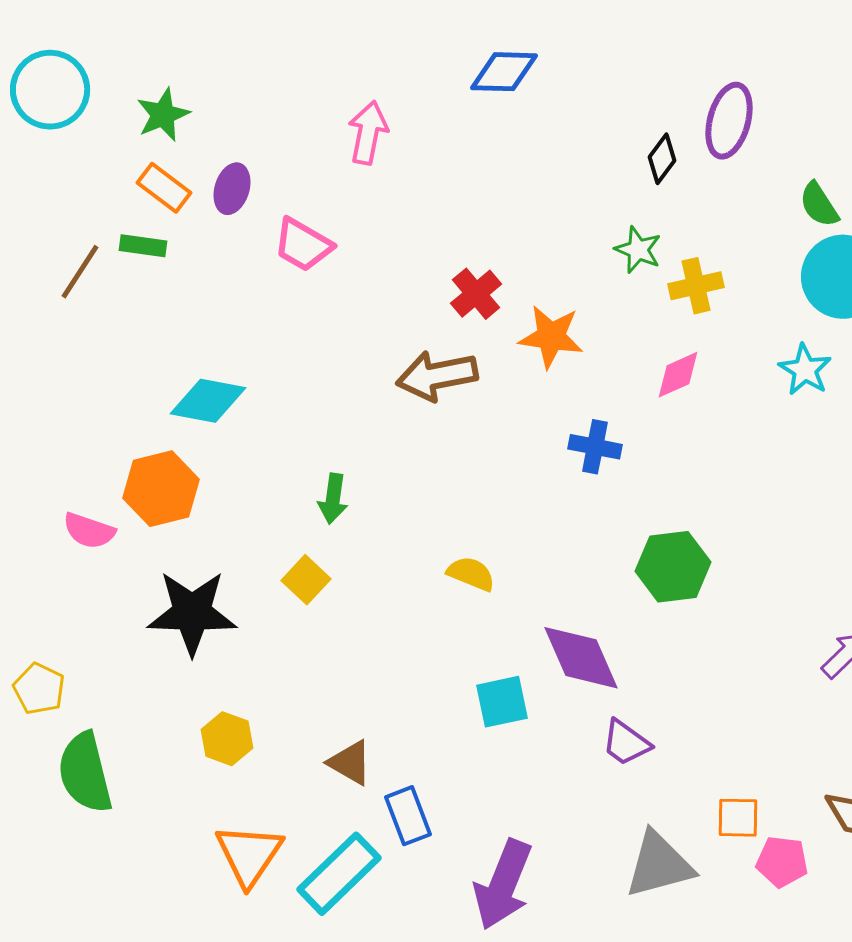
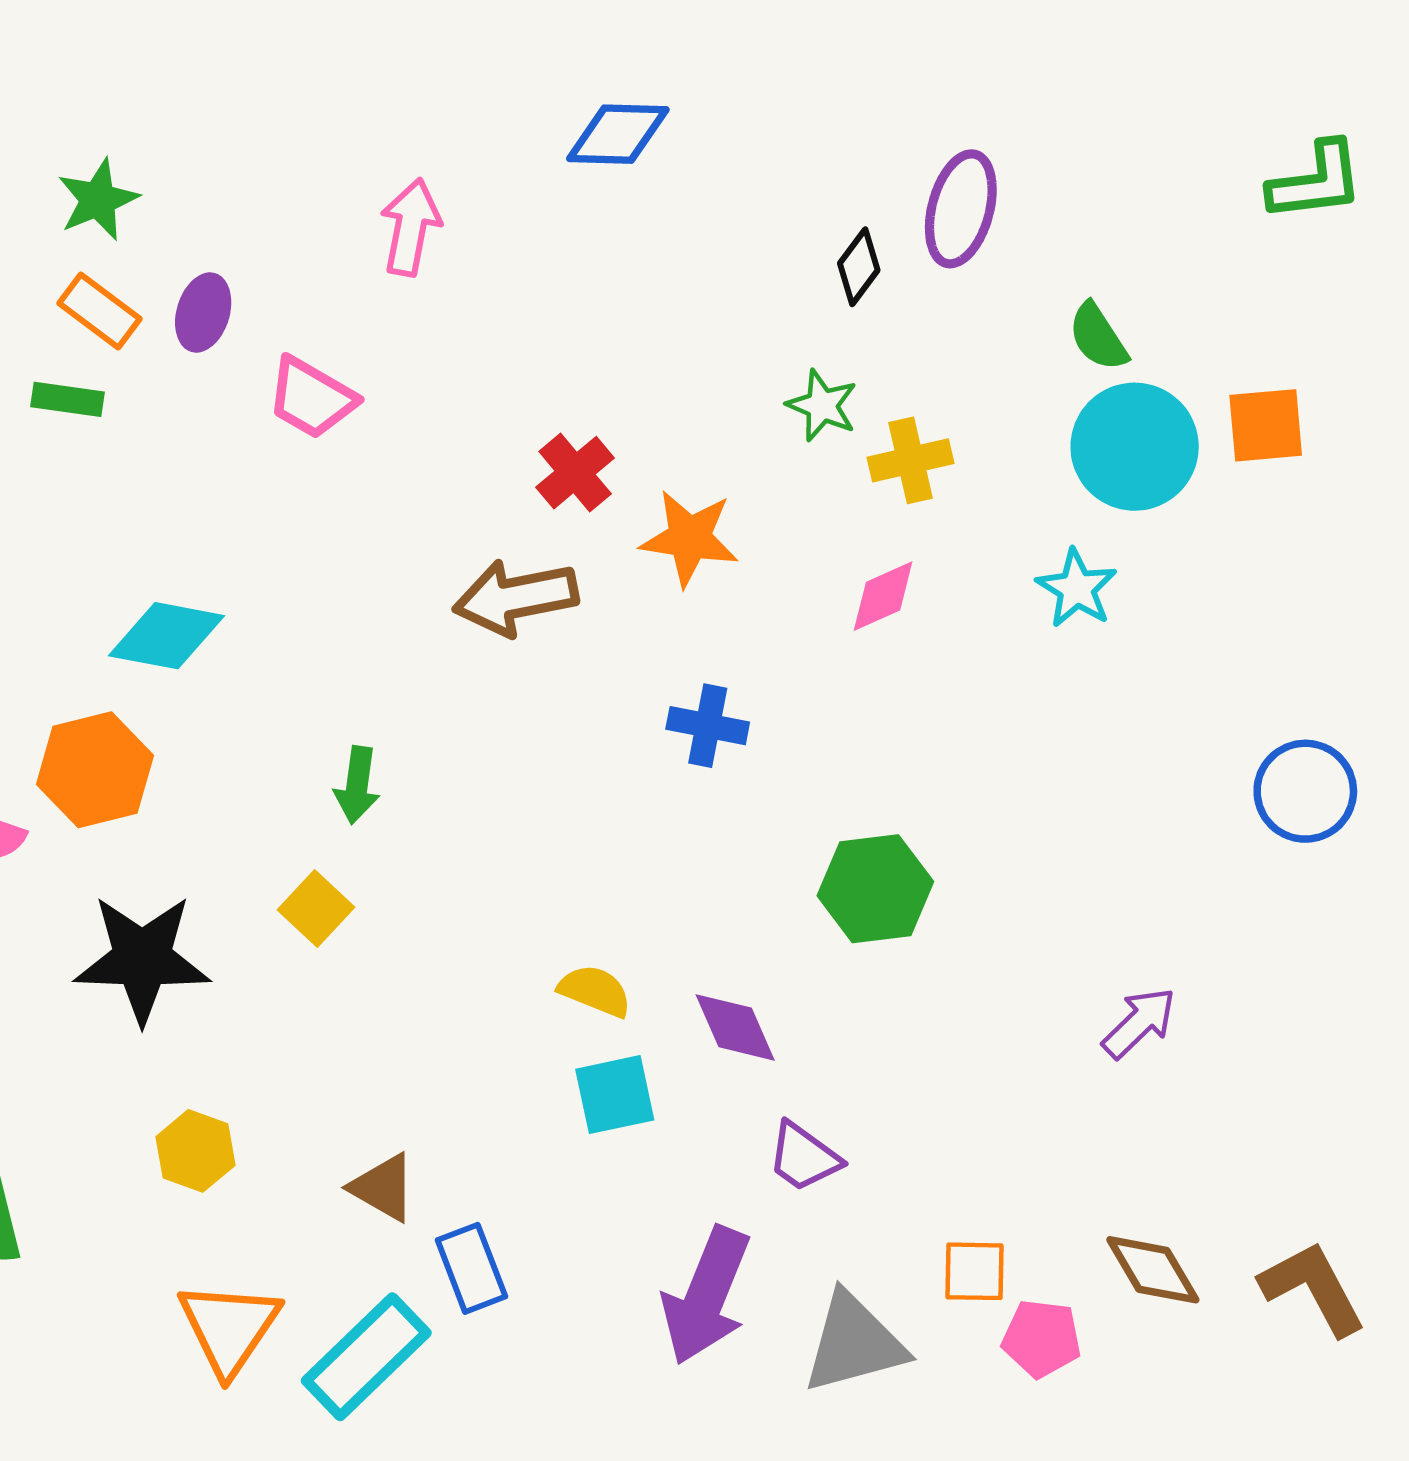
blue cross: (595, 447) -> (708, 726), moved
yellow semicircle: (471, 574) -> (595, 991), moved
purple diamond: (581, 658) -> (735, 1027), size x0.7
purple arrow: (503, 885) -> (706, 1296), moved

